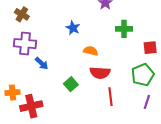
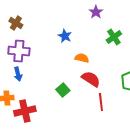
green cross: (124, 29) -> (114, 37), turned -35
blue arrow: (42, 63) -> (18, 74), moved, turned 32
red semicircle: (100, 73) -> (91, 79), turned -150

